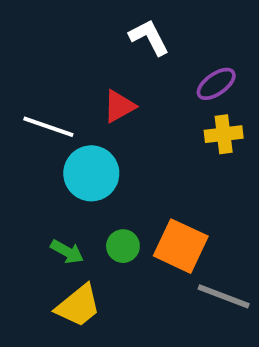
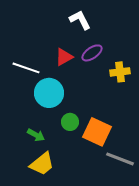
purple ellipse: (216, 84) -> (92, 53), moved
green circle: (123, 246) -> (70, 122), moved

